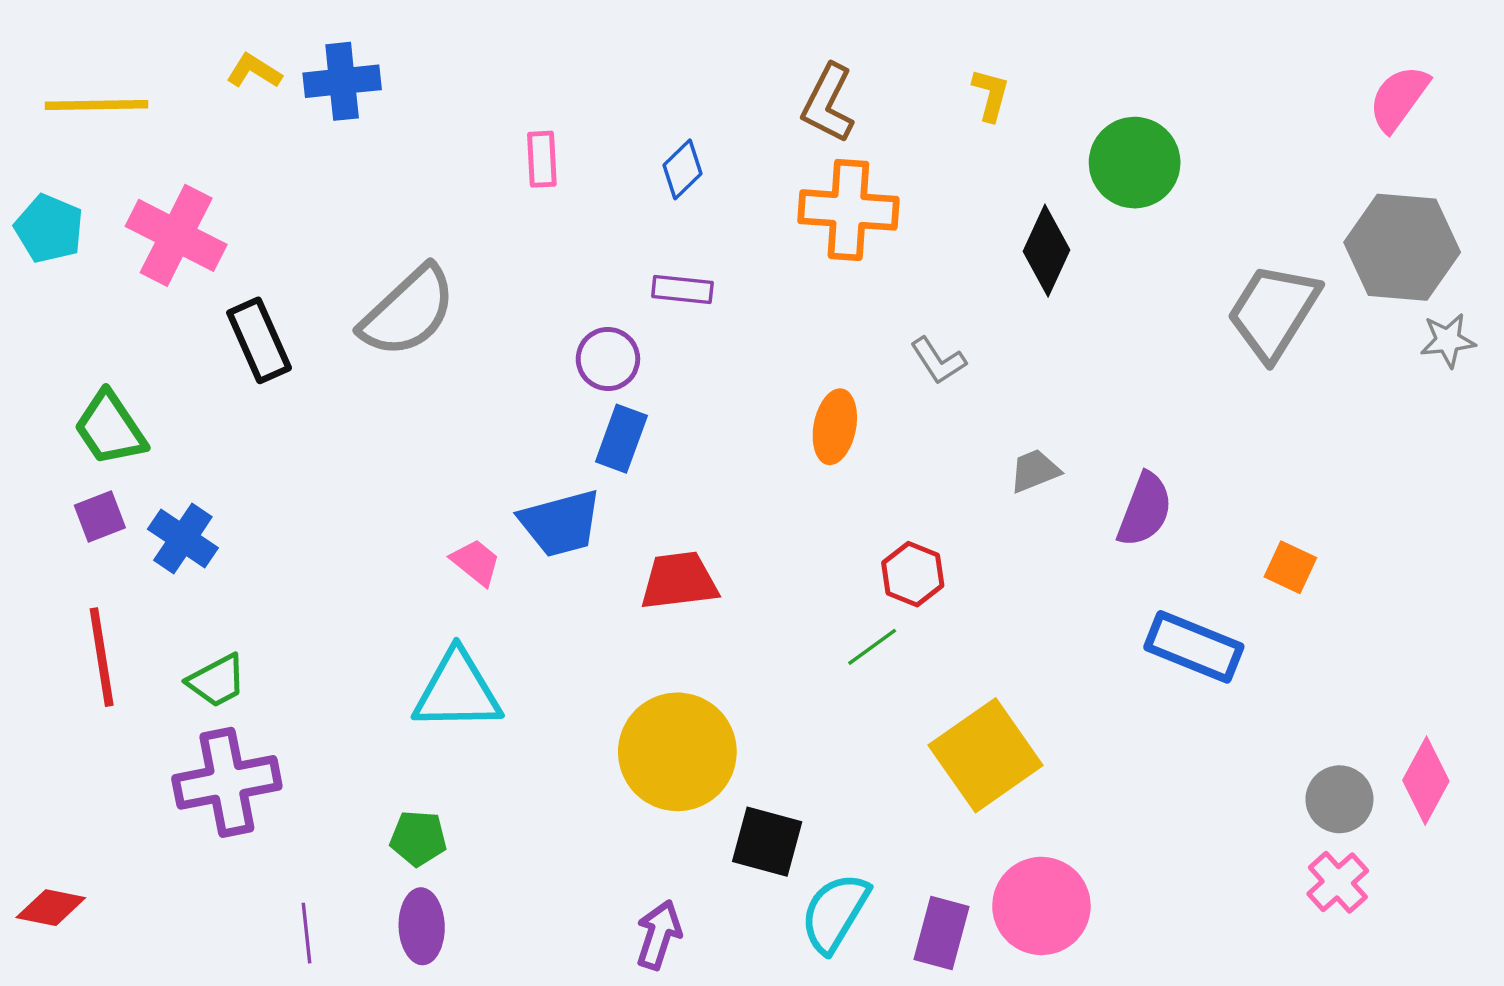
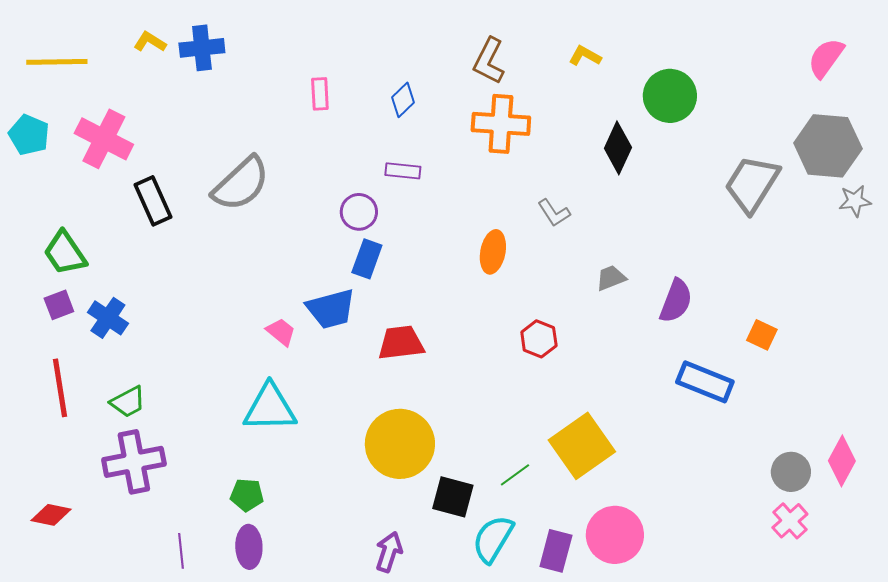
yellow L-shape: (991, 95) -> (585, 56), turned -76
green line: (872, 647) -> (515, 475), moved
red diamond: (51, 908) -> (51, 515), moved

